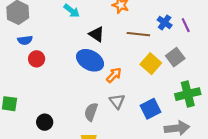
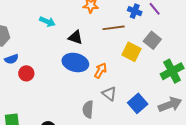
blue square: (150, 109) -> (138, 103), moved

